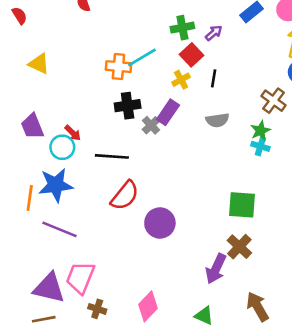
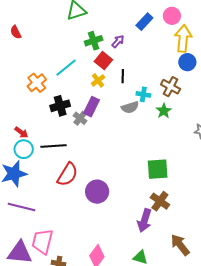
orange cross: (118, 67) -> (37, 83), moved, turned -36
cyan cross: (260, 146) -> (143, 94), moved
cyan circle: (62, 147) -> (24, 149), moved

